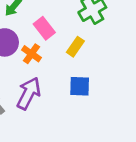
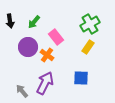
yellow rectangle: (75, 47) -> (88, 47), moved

